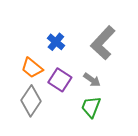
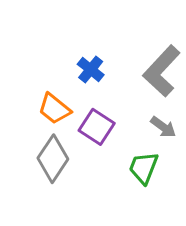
gray arrow: (92, 80) -> (163, 127), moved

